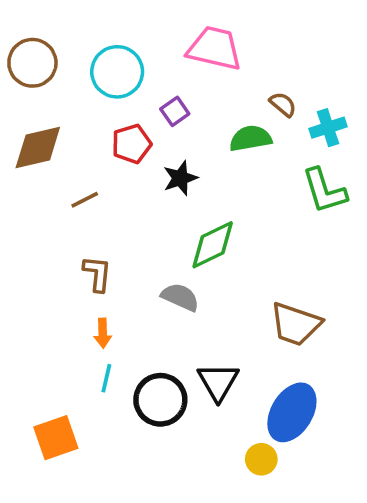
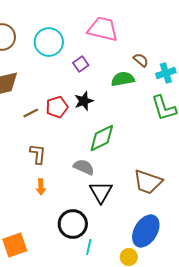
red pentagon: (132, 144) -> (57, 107), moved
cyan line: (106, 378) -> (89, 247), moved
black triangle: (218, 382) -> (101, 192), moved

